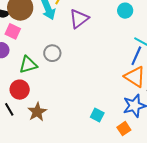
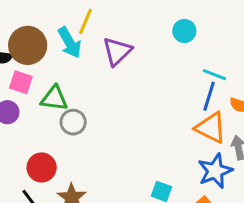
gray circle: (52, 53) -> (73, 122), moved
green triangle: (28, 65) -> (54, 98), moved, turned 30

